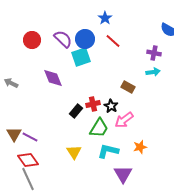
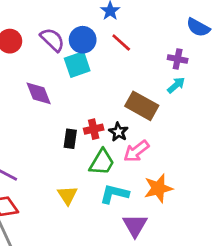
cyan arrow: (153, 72) -> (176, 85), turned -32
brown rectangle: (128, 87) -> (142, 106), size x1.6
black rectangle: (76, 111) -> (70, 139), turned -32
orange star: (140, 147) -> (158, 188), size x1.5

